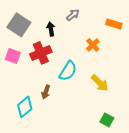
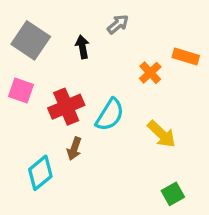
orange rectangle: (114, 24) -> (186, 57), moved
red cross: (41, 53) -> (66, 107), moved
green square: (107, 120) -> (173, 194), turned 32

